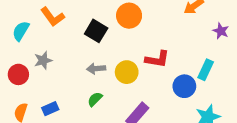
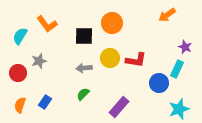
black square: (96, 31) -> (84, 36), turned -30
purple star: (221, 31) -> (185, 47), moved
yellow circle: (127, 72) -> (110, 58), moved
blue rectangle: (50, 109) -> (45, 102), turned -32

